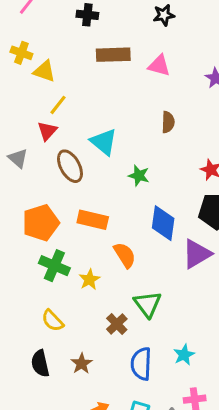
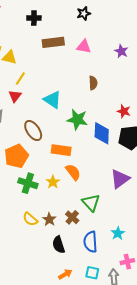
brown ellipse: (70, 166) -> (33, 131), moved
green star: (139, 176) -> (77, 119), size x1.5
orange rectangle: (93, 220) -> (61, 150), moved
blue diamond: (163, 223) -> (102, 133), moved
purple triangle: (197, 254) -> (120, 179), moved
yellow star: (89, 279) -> (53, 182), moved
black semicircle: (40, 363) -> (59, 245), moved
brown star: (82, 364) -> (49, 219), moved

